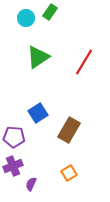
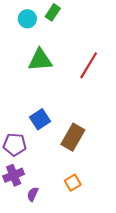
green triangle: (38, 57) -> (40, 60), turned 30

